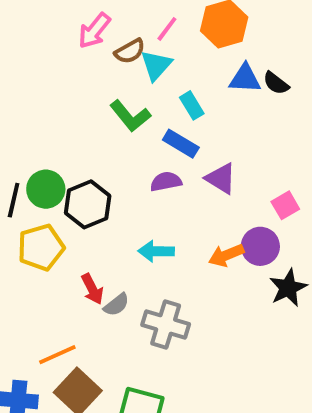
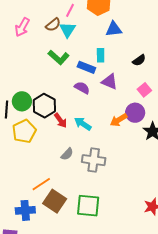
pink arrow: (94, 31) -> (22, 27), moved
black semicircle: (276, 83) -> (139, 60), moved, turned -64
cyan rectangle: (192, 105) -> (101, 55), moved, turned 40
purple semicircle: (166, 182) -> (82, 88), turned 49
cyan arrow: (156, 251) -> (83, 124), turned 42
red arrow: (92, 289) -> (60, 120), moved

